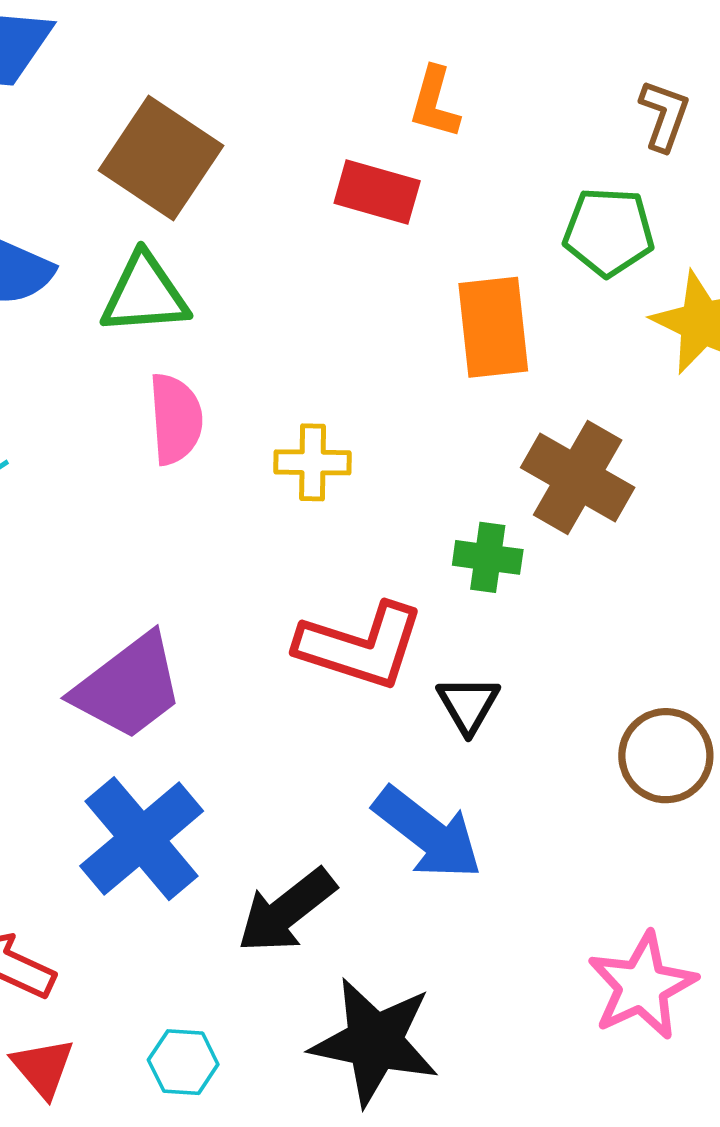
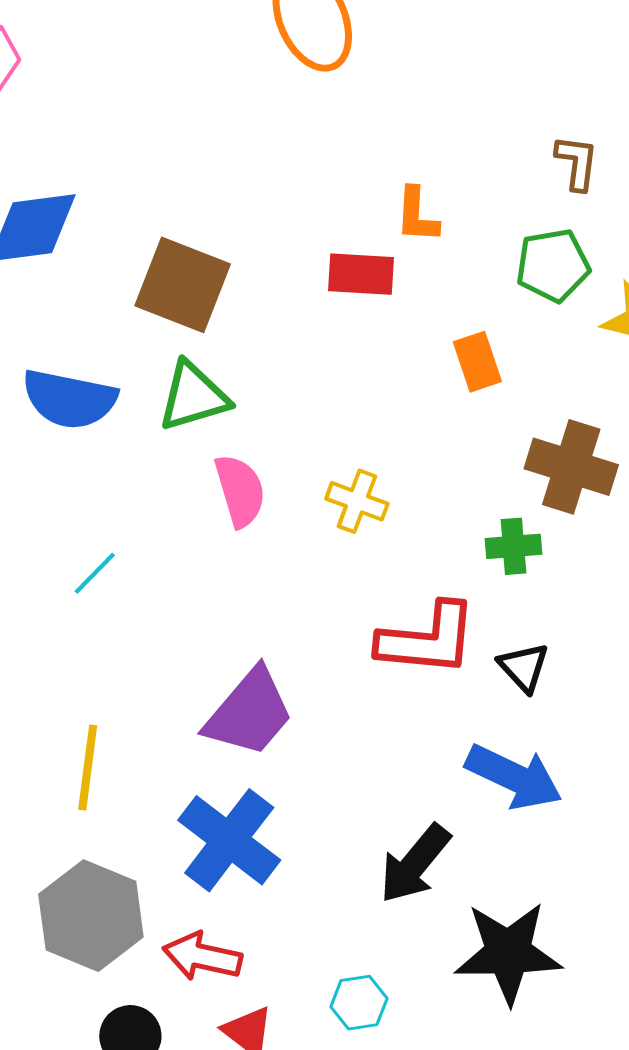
orange L-shape: (435, 103) -> (417, 215), moved
orange rectangle: (493, 327) -> (477, 362), size x0.7
yellow cross: (313, 462) -> (357, 501), turned 32
blue cross: (142, 839) -> (229, 840), moved

